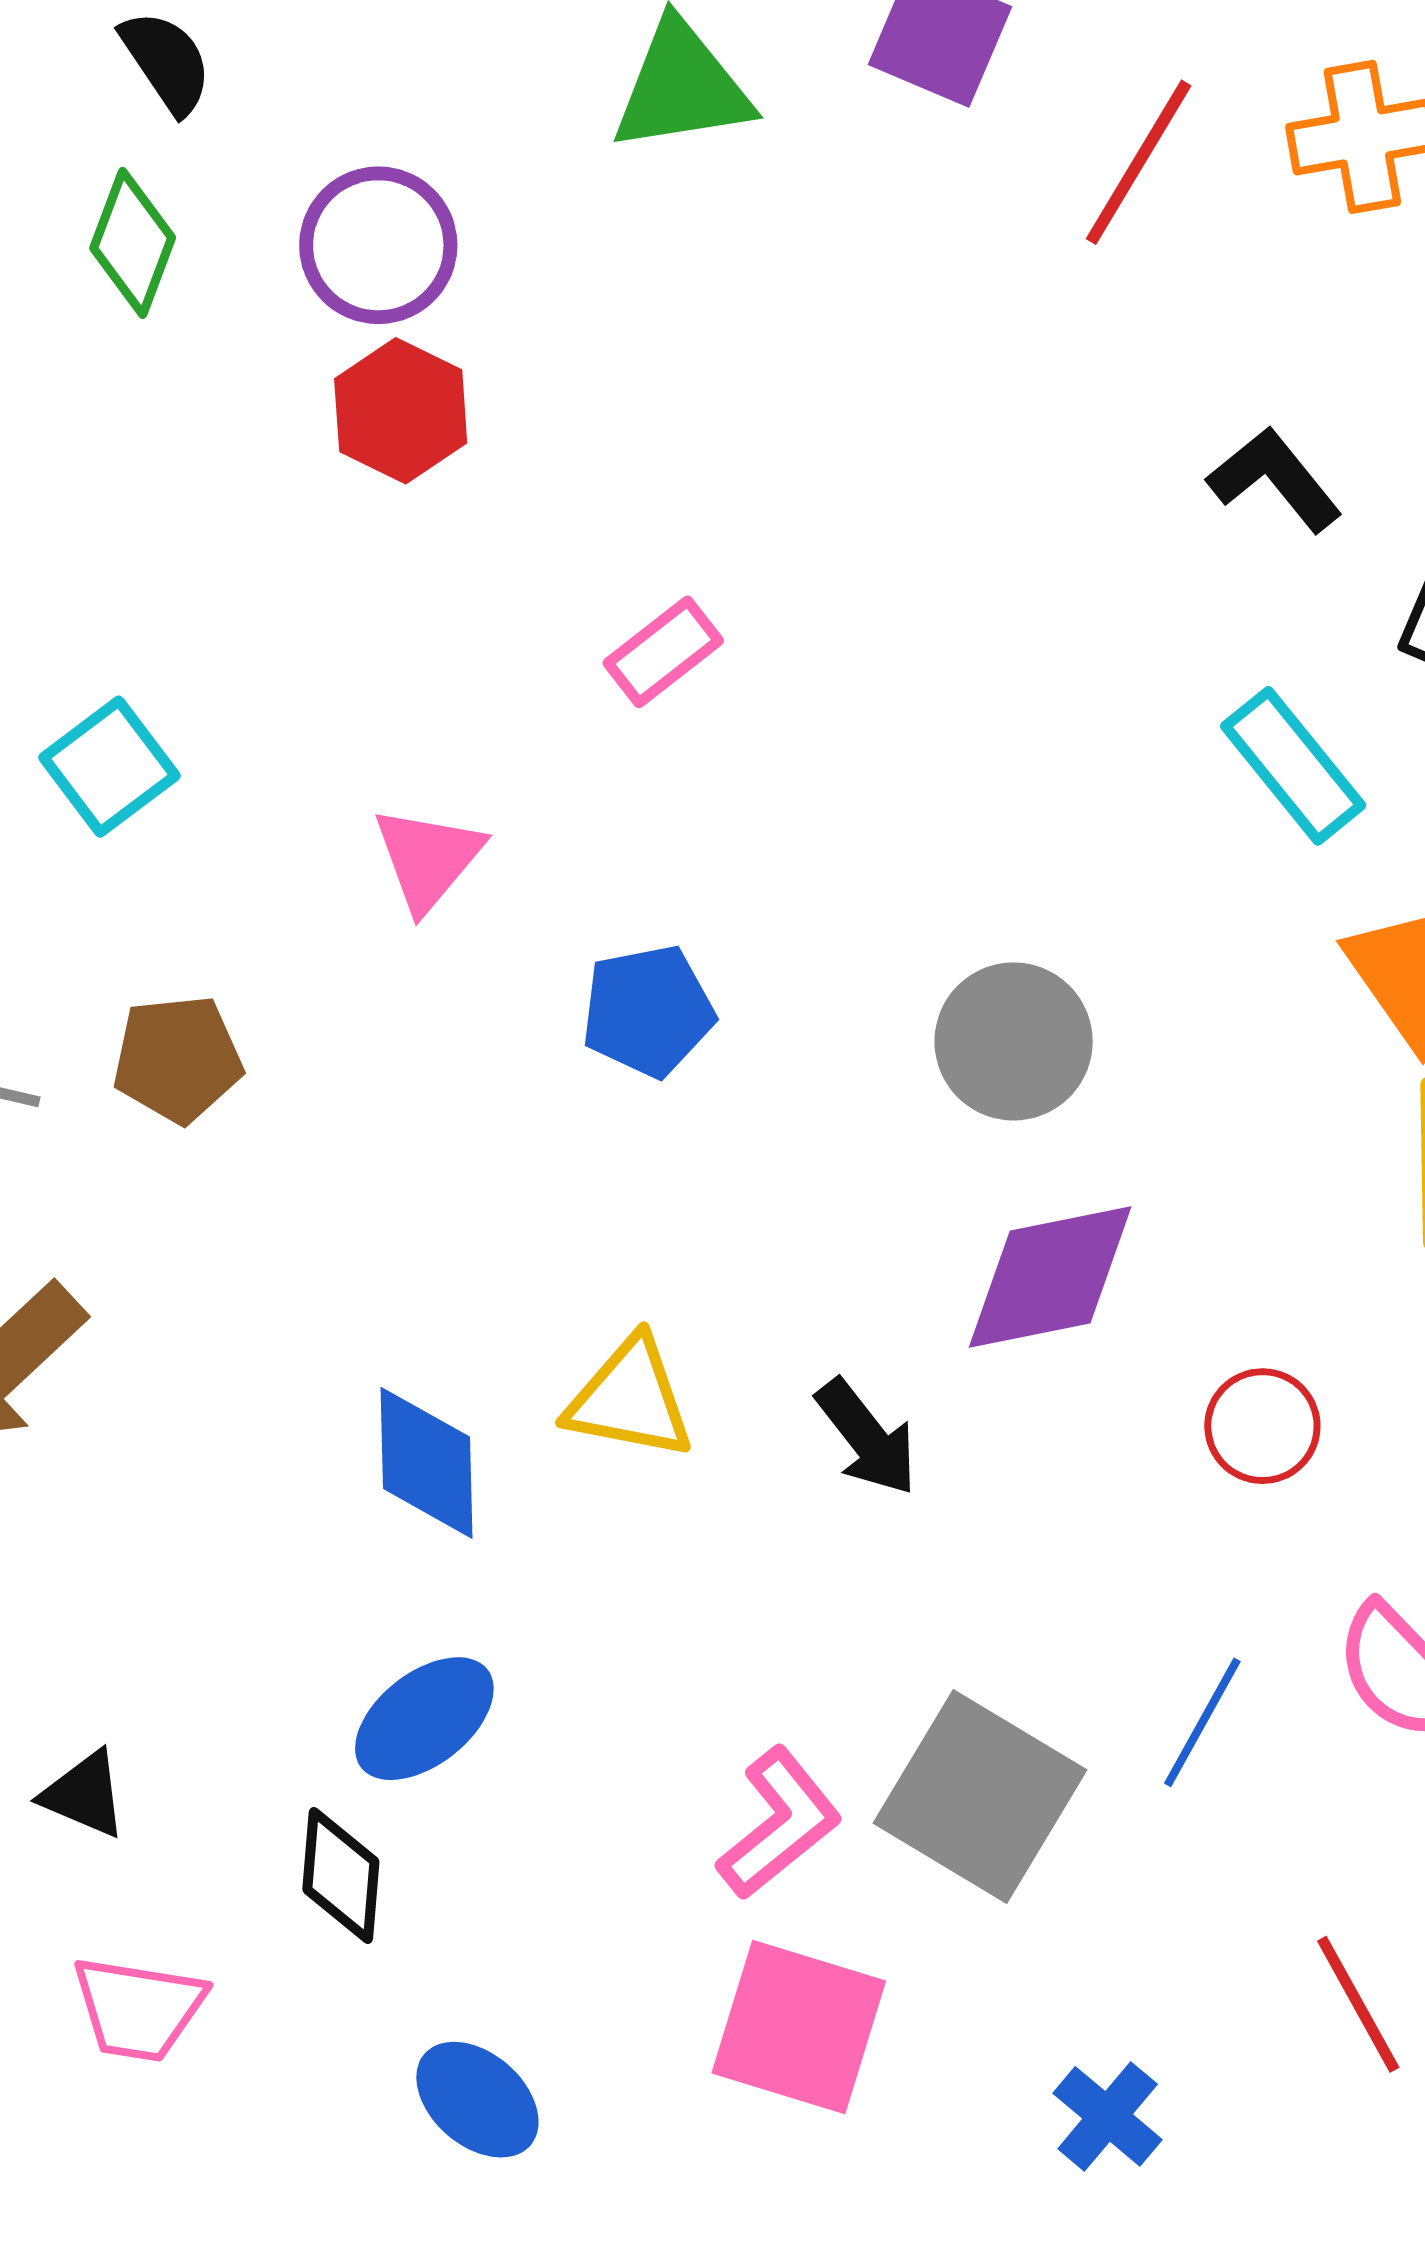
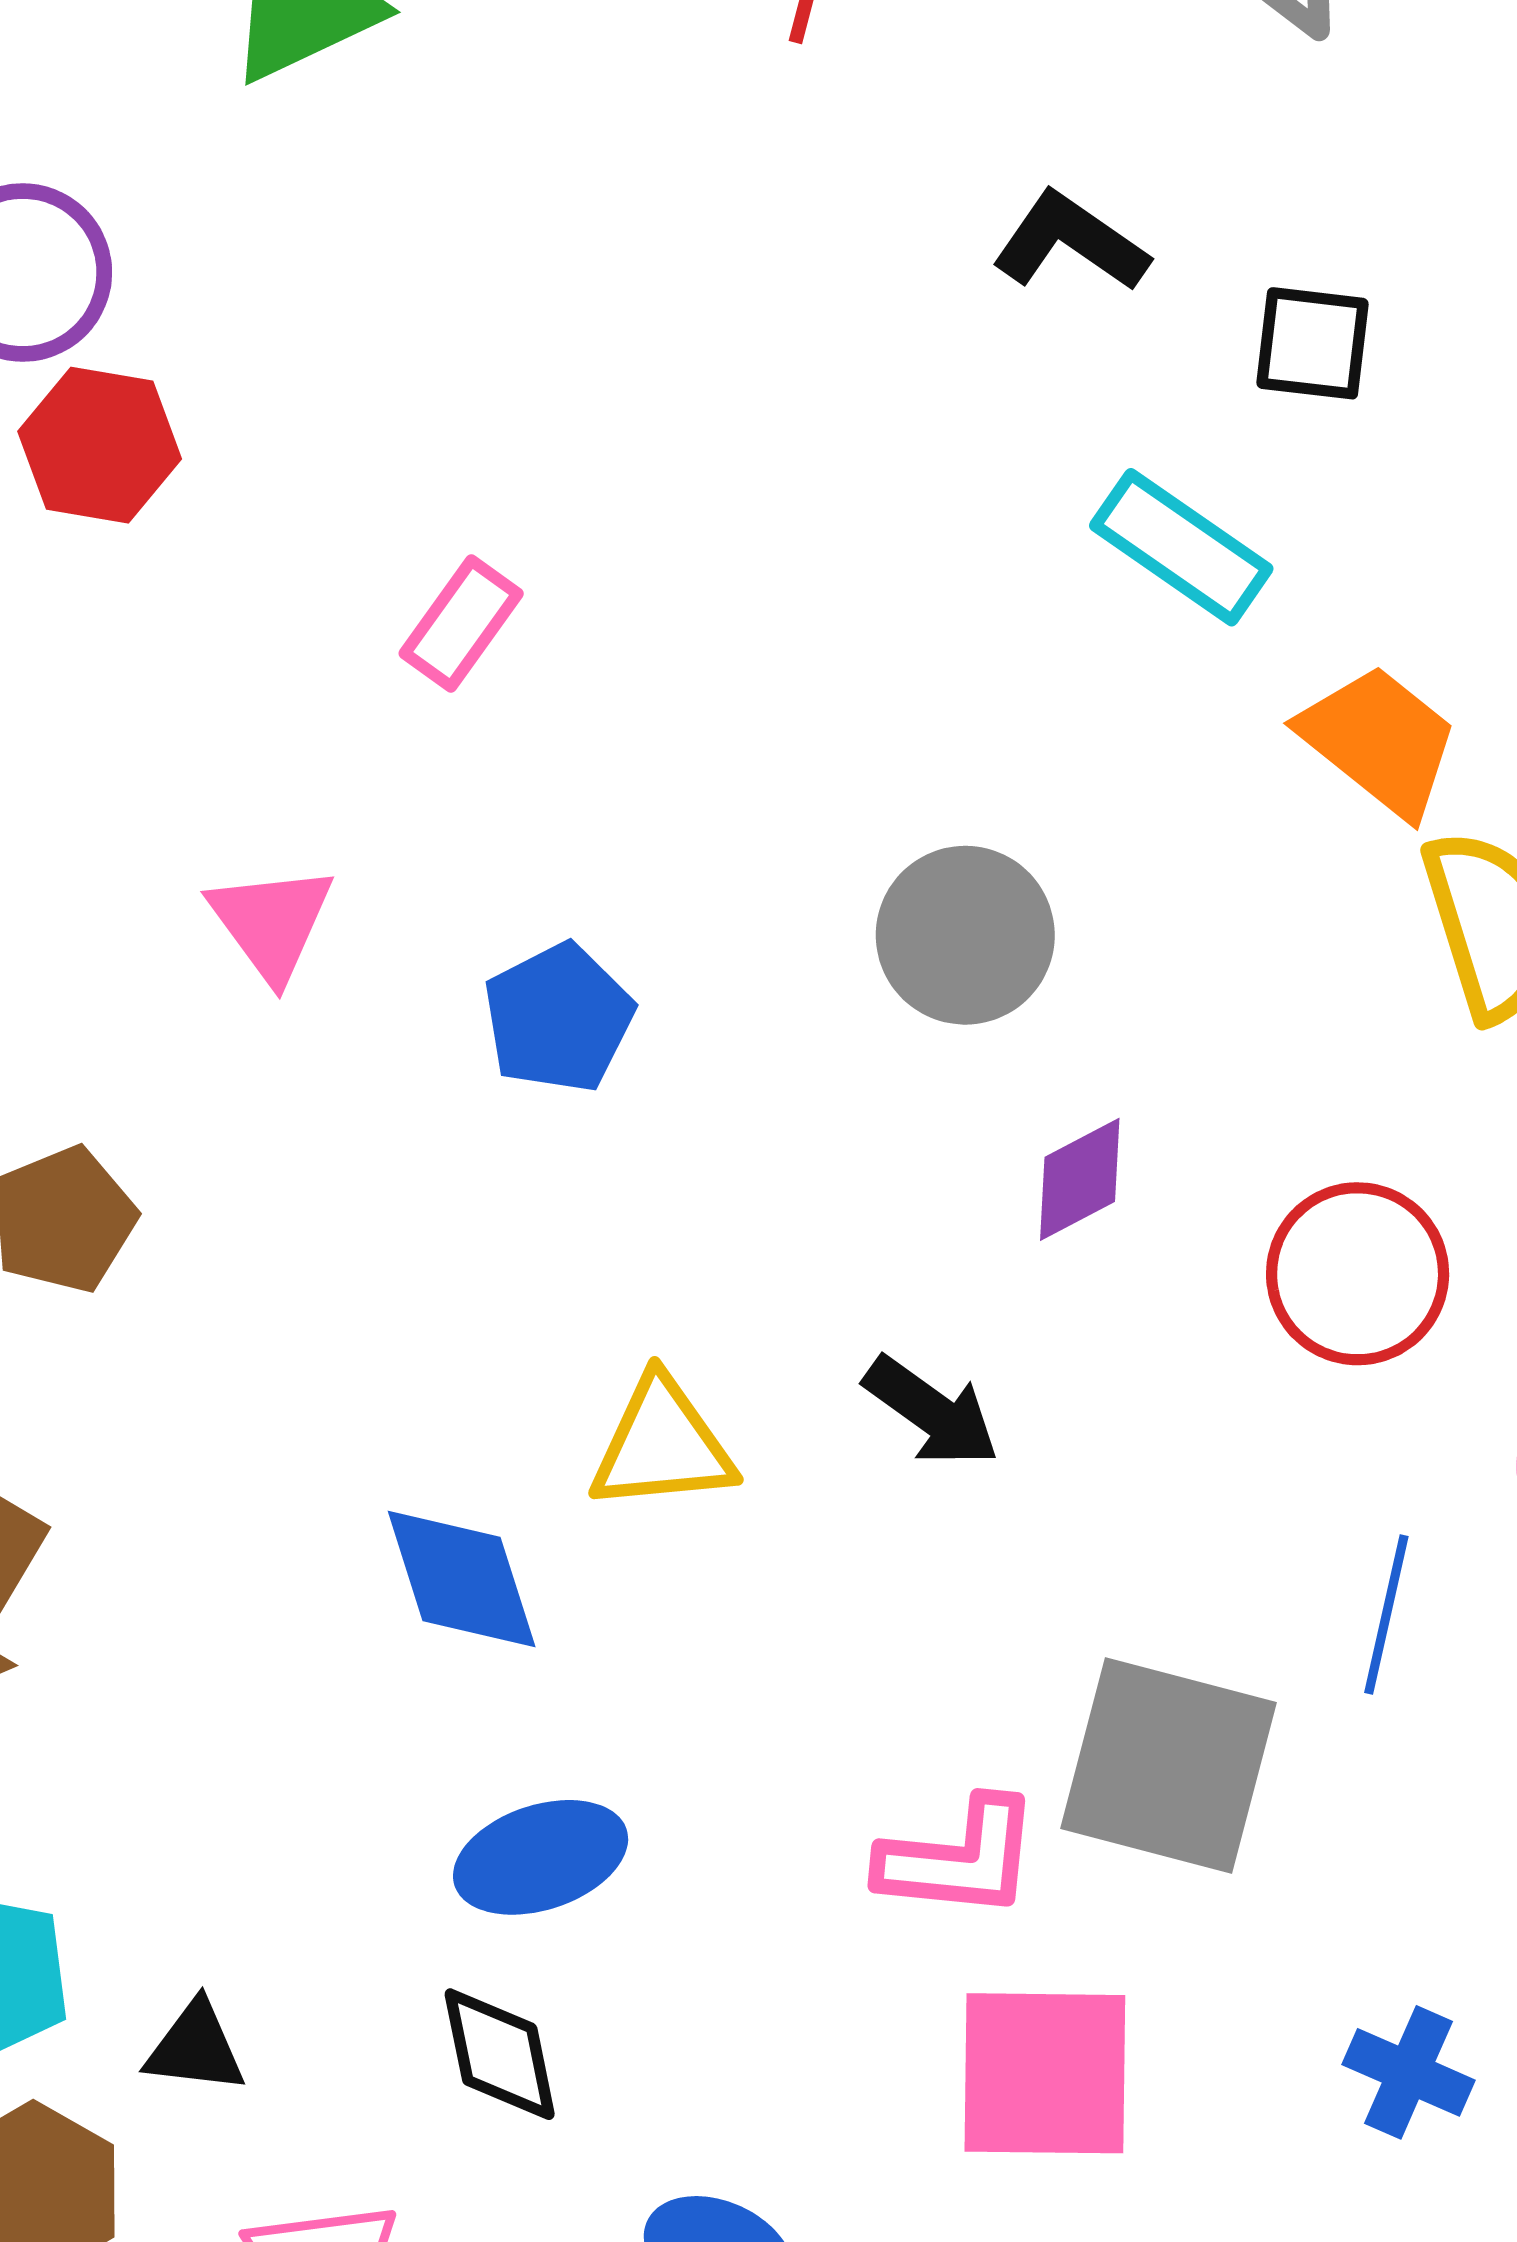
purple diamond: (1050, 1277) -> (1080, 1179), size x0.6
red circle: (1262, 1426) -> (1358, 1274), size x1.4
blue ellipse: (424, 1719) -> (541, 1857), turned 36
pink L-shape: (779, 1823) -> (959, 1858), turned 61

